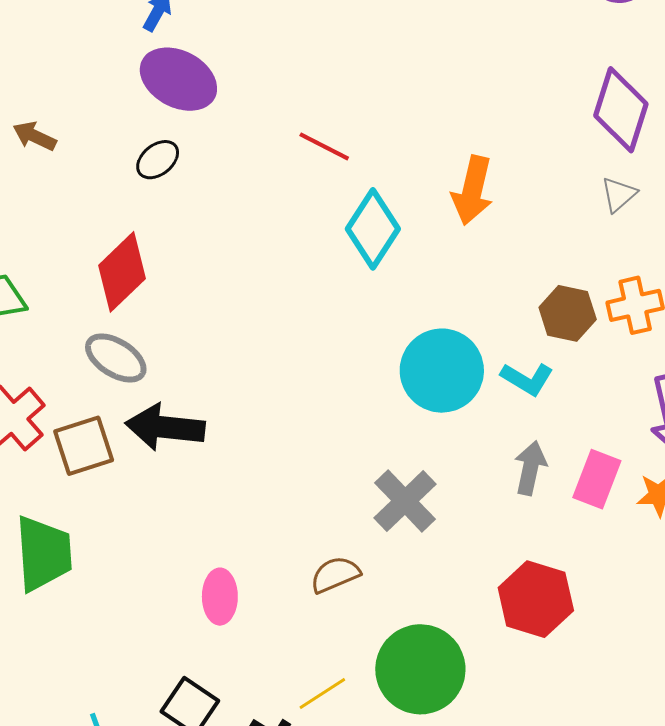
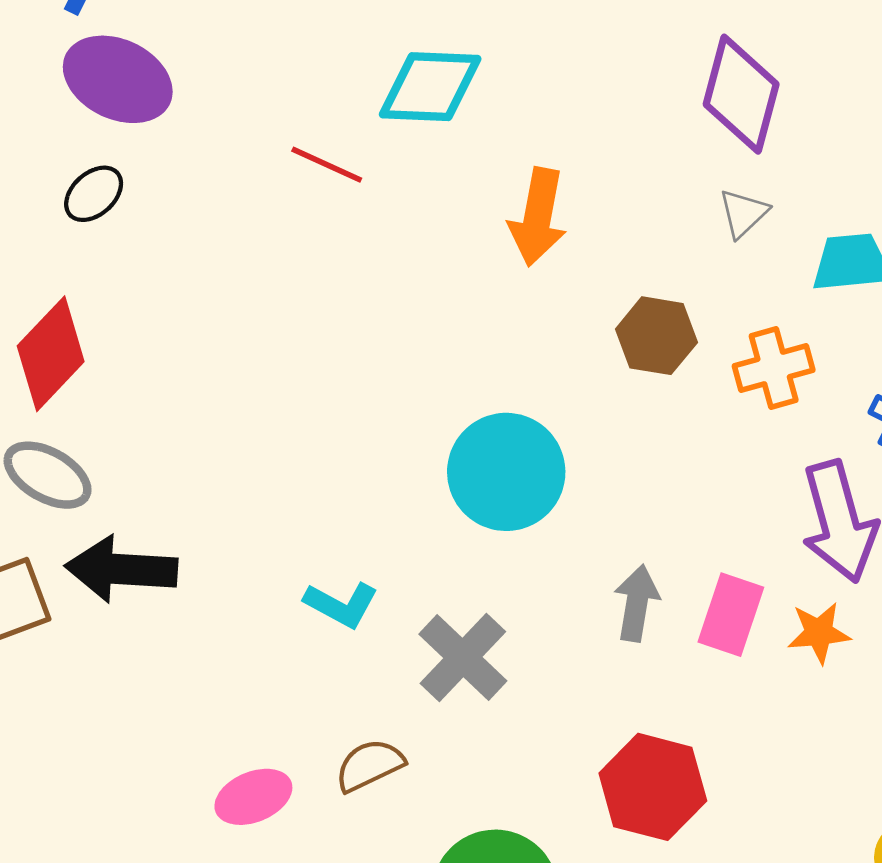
cyan diamond: (373, 229) -> (430, 87), moved, turned 62
brown hexagon: (568, 313) -> (656, 336), moved
cyan L-shape: (527, 379) -> (341, 605), moved
pink ellipse: (220, 597) -> (253, 797), moved, turned 70

